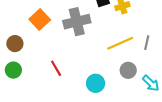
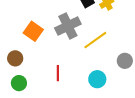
yellow line: (120, 43) -> (95, 40), moved
red line: (56, 68) -> (58, 73), turned 42

